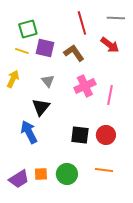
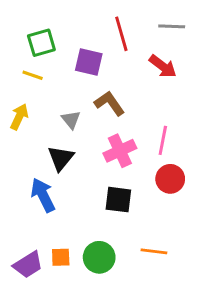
purple square: (45, 48) -> (89, 62), moved
brown L-shape: (74, 53) -> (110, 103), moved
pink cross: (85, 86) -> (120, 151), moved
red circle: (106, 135) -> (170, 179), moved

